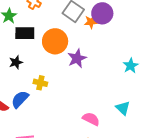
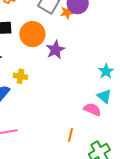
cyan star: (131, 66) -> (106, 71), moved
pink semicircle: (91, 119) -> (92, 109), moved

